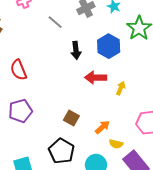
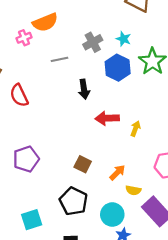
gray line: (55, 22) -> (60, 59), turned -49
blue hexagon: (109, 46) -> (118, 68), moved
red semicircle: (18, 70) -> (19, 95), moved

